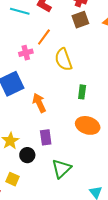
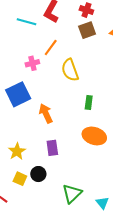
black circle: (27, 155) -> (38, 174), moved
green triangle: (61, 169) -> (72, 194), moved
yellow square: (12, 179) -> (20, 179), moved

